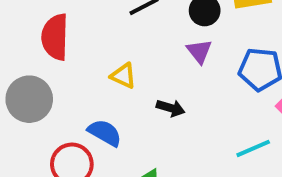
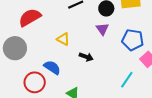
red semicircle: (55, 37) -> (30, 17), turned 55
cyan line: (253, 148) -> (127, 80), turned -36

